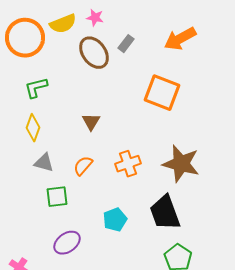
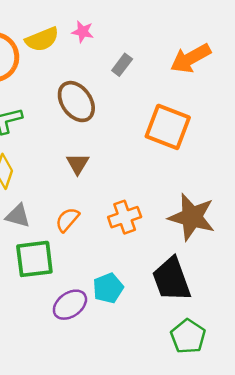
brown ellipse: (94, 53) -> (76, 102), moved
green square: (57, 197) -> (34, 259), size x1.4
purple ellipse: (67, 243) -> (70, 305), moved

